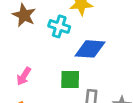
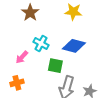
cyan cross: (59, 26) -> (41, 43), moved

